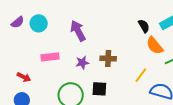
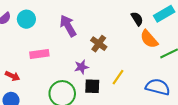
brown cross: (108, 59) -> (99, 44), moved, turned 35
purple star: (82, 63) -> (81, 67), moved
yellow line: (141, 75) -> (118, 77), moved

